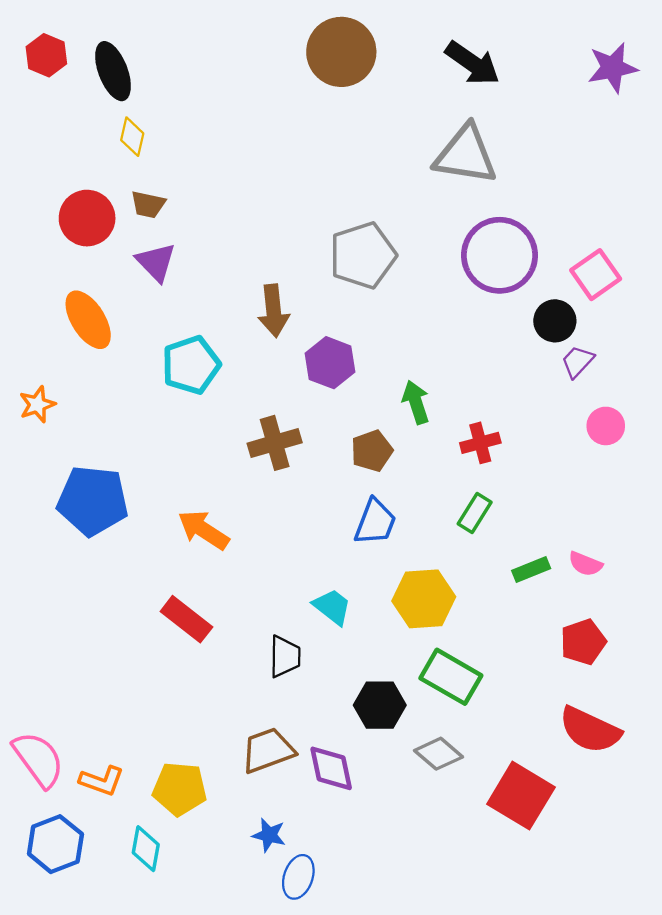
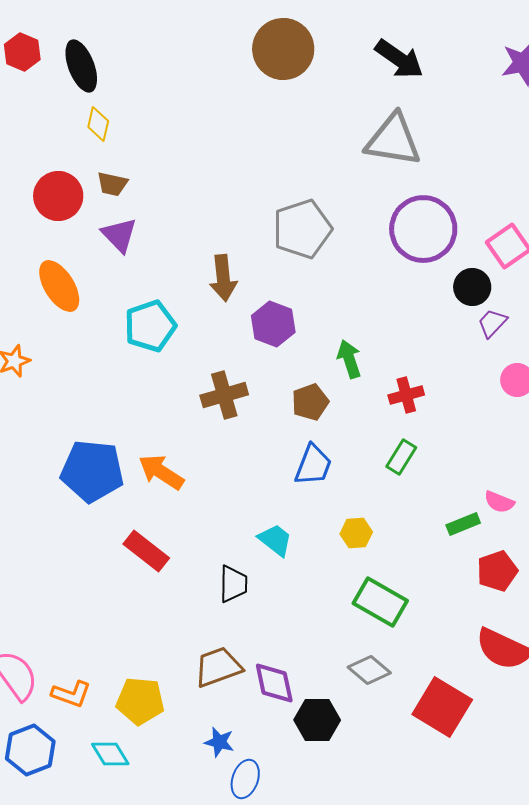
blue pentagon: (93, 501) -> (92, 471), moved
green rectangle: (531, 569) -> (463, 524), moved
yellow hexagon: (424, 599) -> (356, 533), size x0.6
black hexagon: (380, 705) -> (317, 720), moved
cyan diamond: (146, 849) -> (110, 754), turned -42

